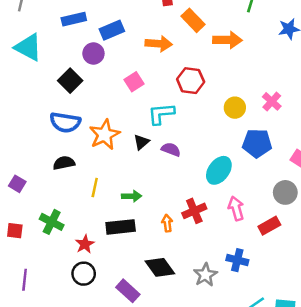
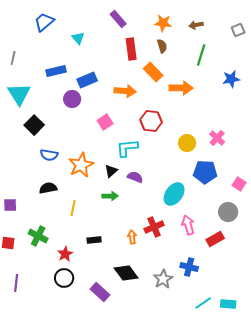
cyan triangle: (28, 47) -> (19, 94), turned 30
black square: (70, 81) -> (34, 125), moved
blue semicircle: (65, 122) -> (49, 155), size x0.7
purple square: (17, 184) -> (10, 205), turned -32
green arrow: (132, 196) -> (110, 196), moved
black rectangle: (121, 227) -> (94, 240), size x0.6

